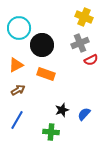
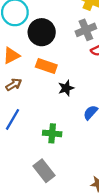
black star: (62, 110) -> (66, 88), moved

